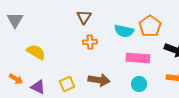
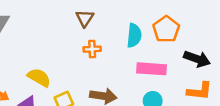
cyan semicircle: (124, 31) -> (134, 35), turned -96
yellow semicircle: (36, 52) -> (39, 77), moved

